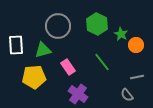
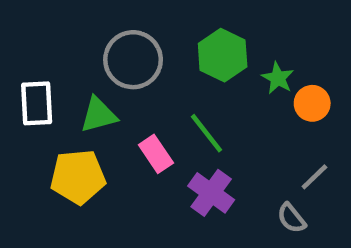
green line: (102, 62) -> (207, 133), moved
gray line: (137, 77) -> (314, 177), turned -32
purple cross: (78, 94) -> (211, 193), moved

